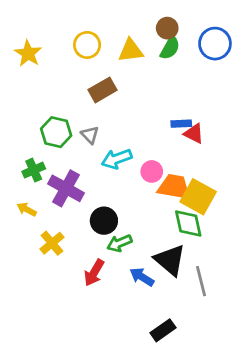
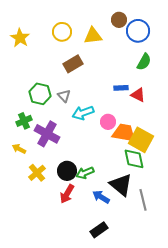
blue circle: (215, 44) -> (138, 31), moved
green semicircle: (170, 48) -> (144, 62), moved
blue rectangle: (181, 124) -> (121, 88), moved
black circle: (104, 221) -> (67, 171), moved
black rectangle: (163, 330) -> (99, 230), moved

